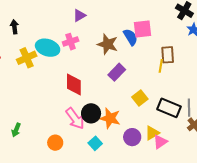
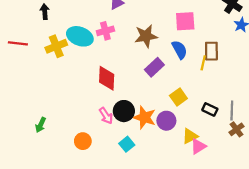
blue semicircle: (130, 37) -> (180, 50), moved
brown star: (108, 44) -> (146, 36), turned -30
black rectangle: (169, 108) -> (210, 109), size x0.6
pink arrow: (75, 118) -> (106, 116), size x0.7
purple circle: (132, 137) -> (166, 121), moved

